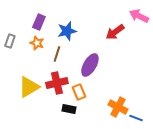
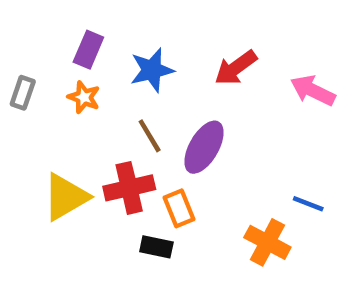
pink arrow: (139, 16) -> (313, 90), moved
red arrow: (115, 32) -> (236, 68), moved
brown line: (57, 54) -> (150, 136), moved, turned -49
blue line: (136, 118) -> (308, 204), moved

